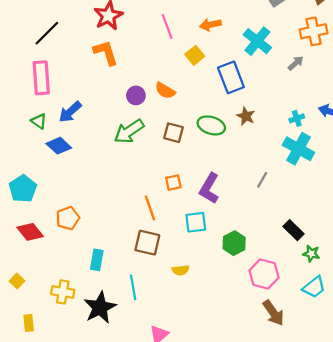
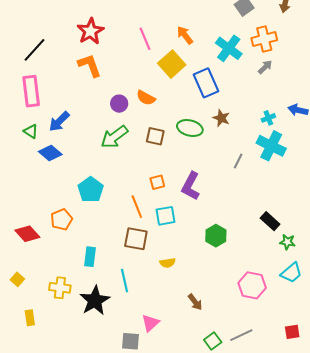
orange arrow: (210, 25) -> (185, 35), turned 66
orange cross: (314, 31) -> (264, 39), moved
yellow square: (195, 55) -> (172, 64), size x1.5
gray line: (262, 180) -> (238, 161), moved
cyan pentagon: (23, 189) -> (91, 190), moved
cyan square: (196, 222) -> (165, 216), moved
pink hexagon: (264, 274) -> (252, 285), moved
brown arrow: (273, 313) -> (195, 302), moved, size x0.7

